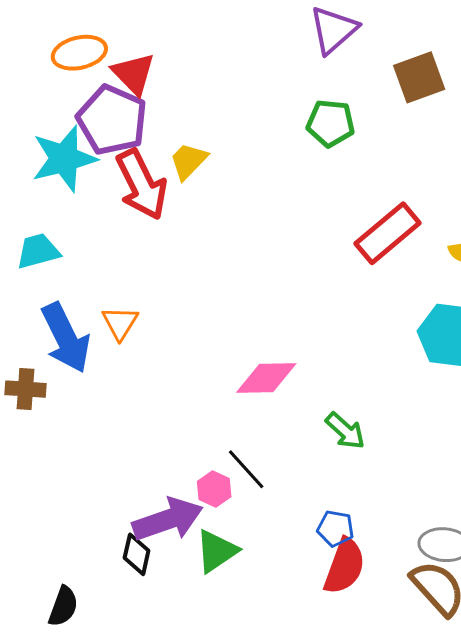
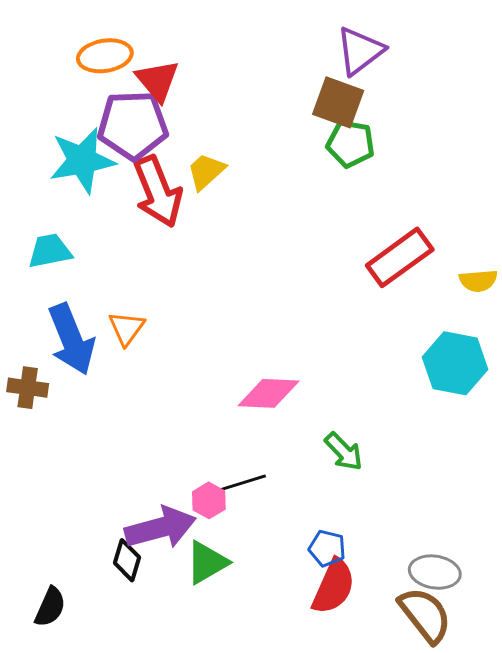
brown square: (419, 77) -> (338, 102), moved, turned 36
purple pentagon: (112, 120) -> (133, 125), turned -30
black line: (246, 469) -> (242, 483), turned -69

